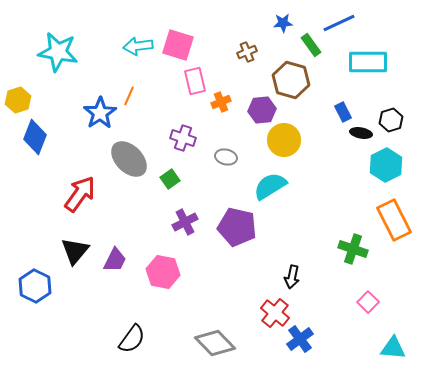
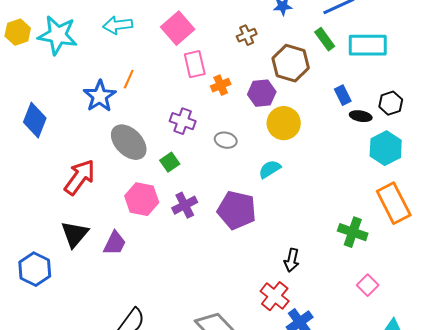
pink square: (178, 45) -> (178, 28), turned 32
green rectangle: (311, 45) -> (325, 39), moved
cyan arrow: (138, 46) -> (118, 25), moved
yellow hexagon: (18, 100) -> (18, 32), moved
cyan semicircle: (270, 186) -> (270, 169), size x0.7
pink hexagon: (163, 272) -> (142, 199), moved

